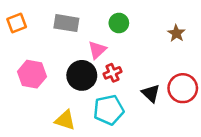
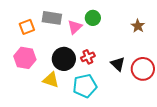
orange square: (17, 23) -> (27, 27), moved
pink triangle: (97, 50) -> (75, 27), moved
black triangle: (151, 93) -> (118, 64), moved
yellow triangle: (65, 120) -> (51, 80), moved

